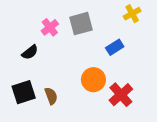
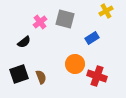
gray square: (81, 24) -> (65, 19), turned 30
red cross: (121, 95) -> (97, 76), turned -30

